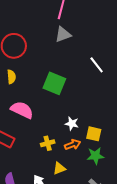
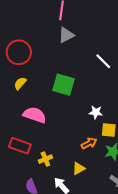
yellow semicircle: (11, 77) -> (20, 83), turned -128
white star: (72, 124) -> (96, 112), moved
yellow cross: (48, 143) -> (45, 159), moved

